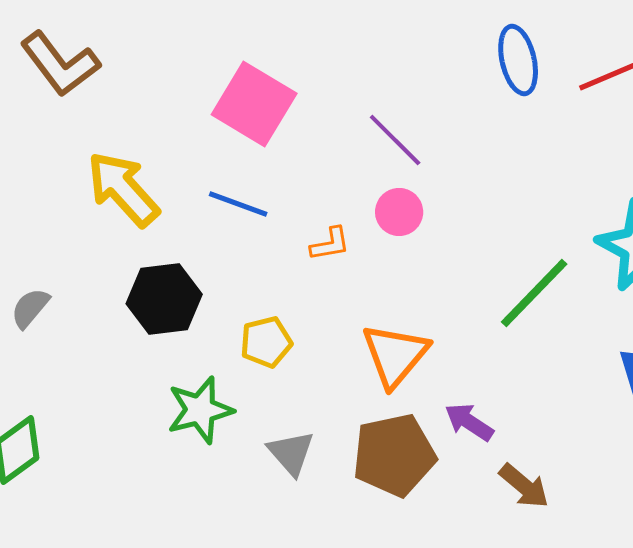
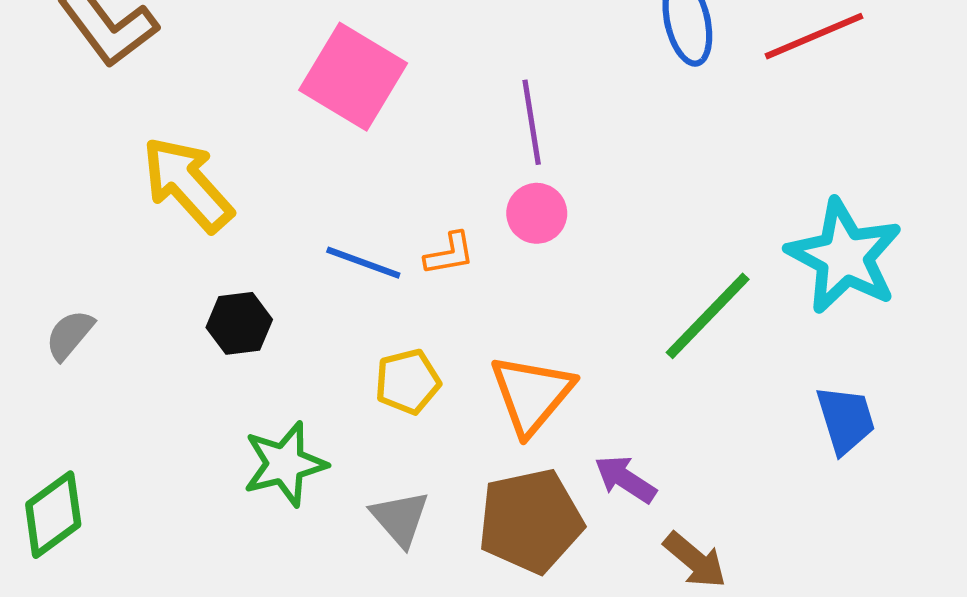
purple line: (395, 140) -> (532, 122), turned 36
blue line: (238, 204) -> (363, 263), moved
black hexagon: (164, 299) -> (239, 323), size x0.7
yellow pentagon: (266, 342) -> (408, 382), moved

